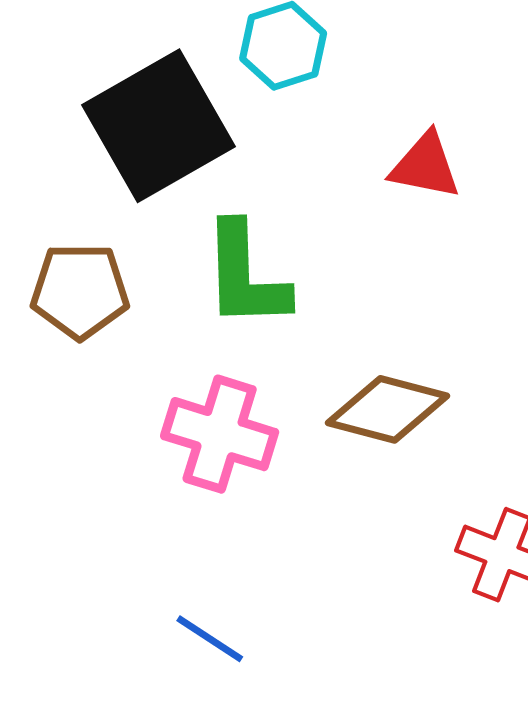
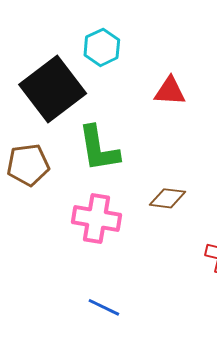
brown diamond: (387, 409) -> (167, 198), size x0.7

